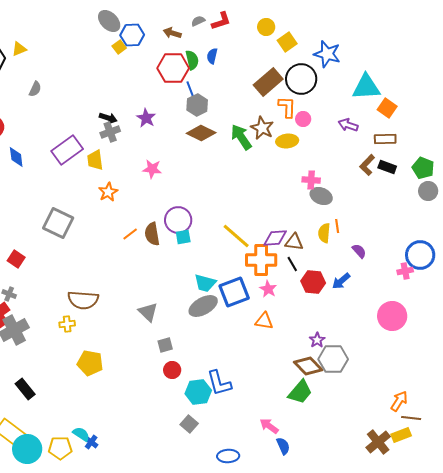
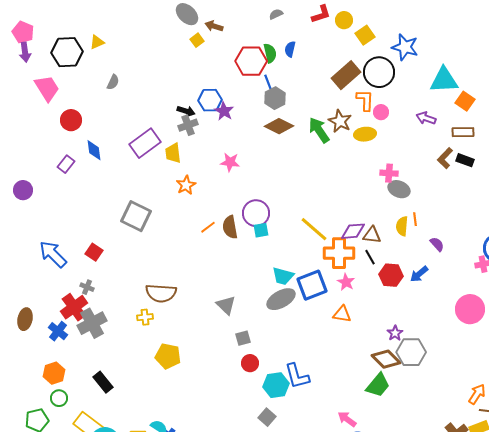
red L-shape: (221, 21) -> (321, 14), moved
brown arrow: (172, 33) -> (214, 26), moved
blue hexagon: (132, 35) -> (210, 100), moved

